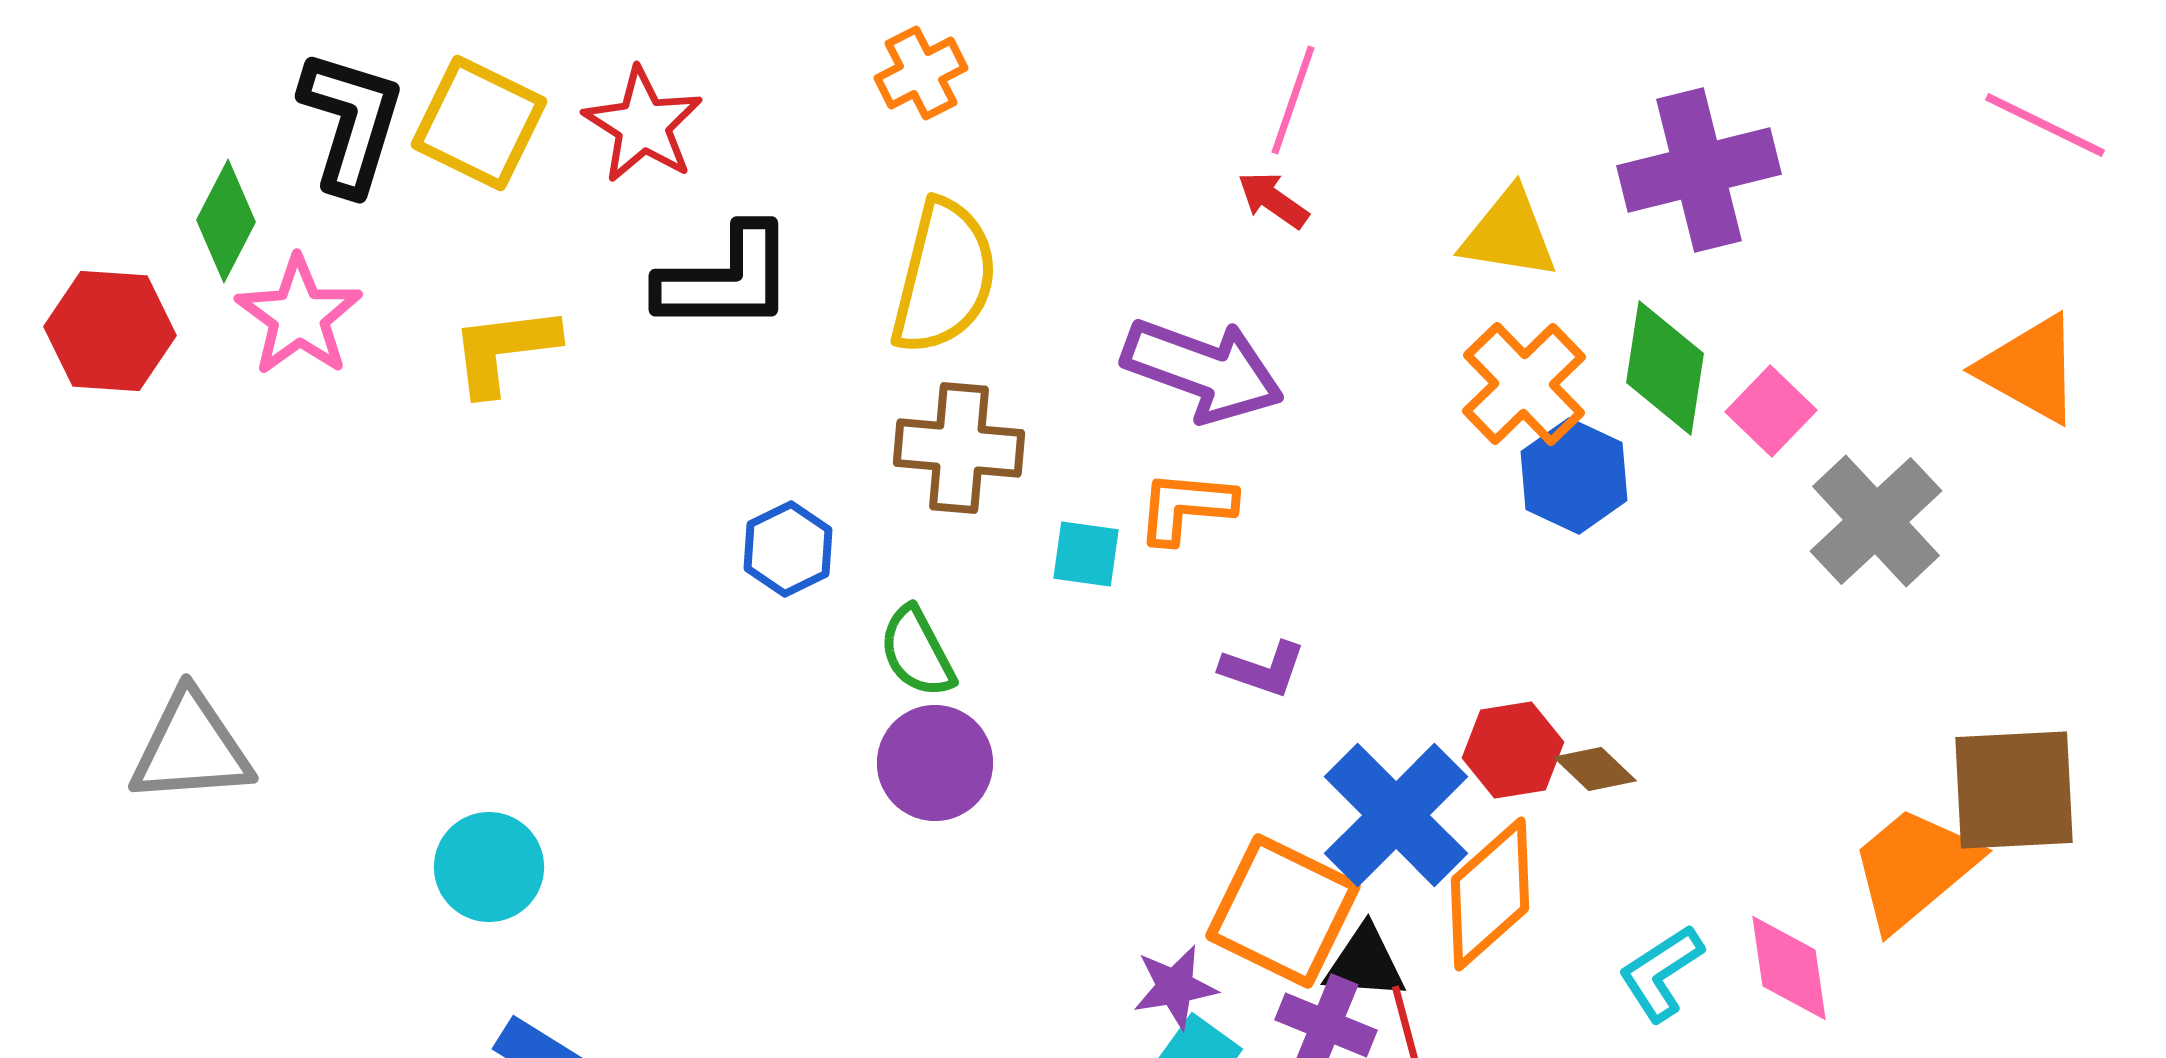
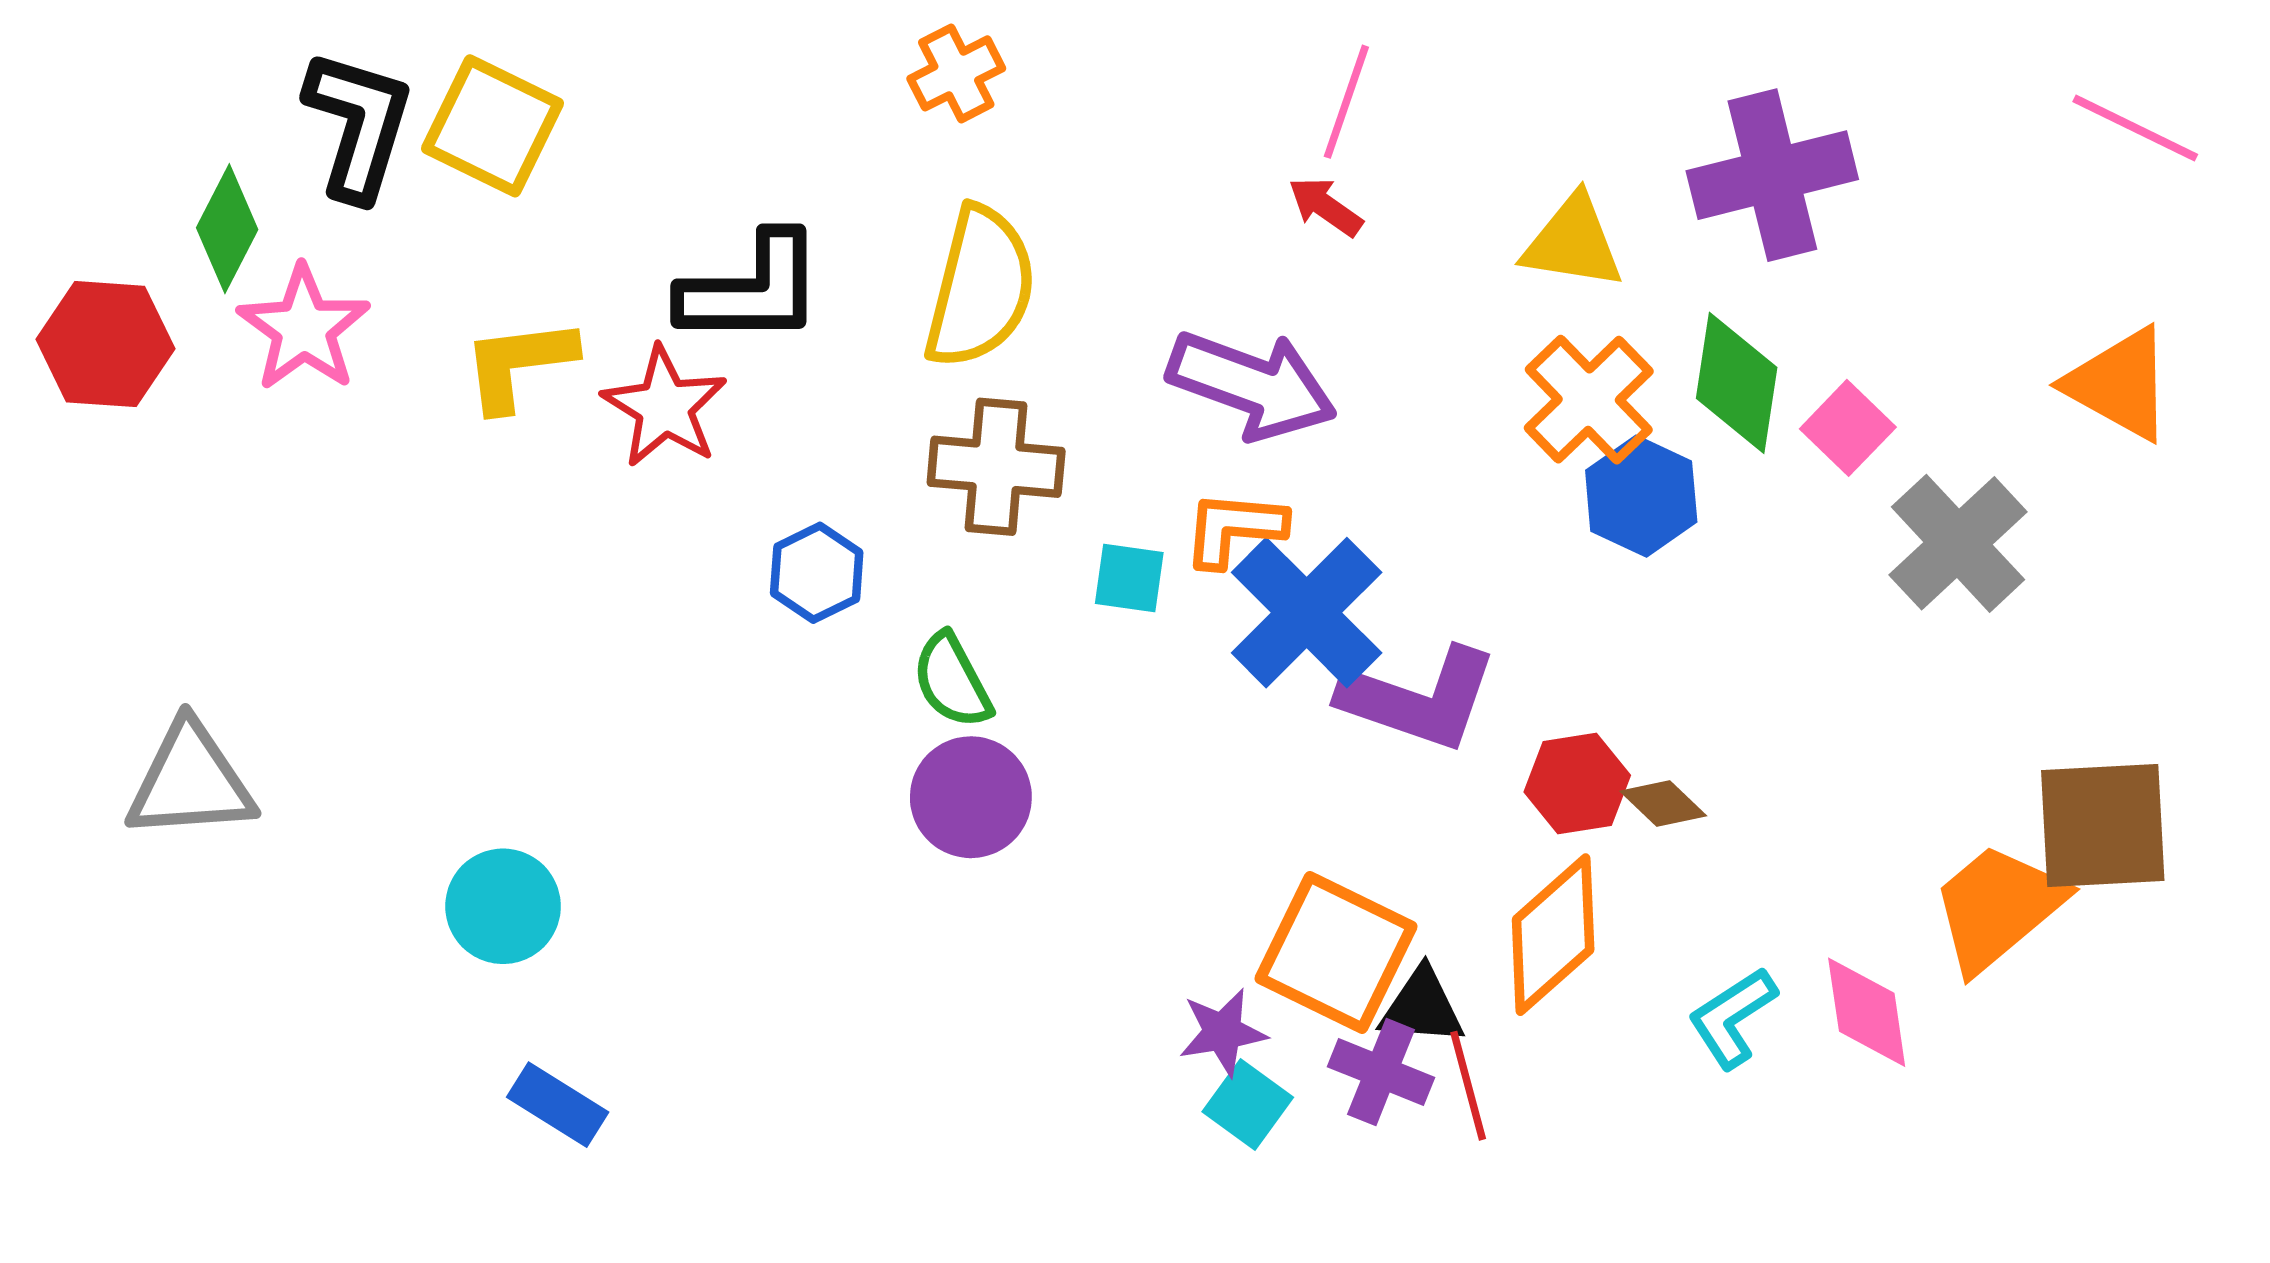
red star: (643, 125) -> (665, 407), moved
purple L-shape: (1263, 669) -> (1419, 699), moved, size x1.8
blue cross: (1396, 815) -> (1307, 613), moved

